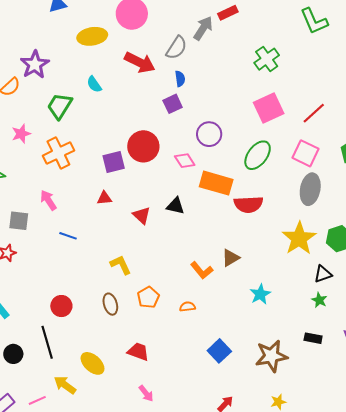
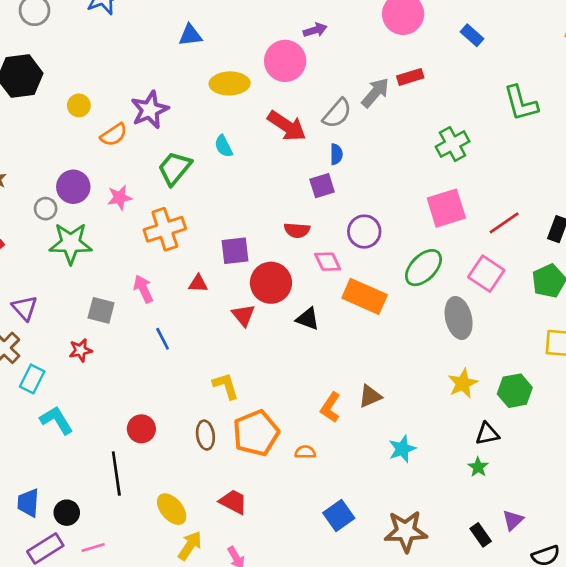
red circle: (143, 146) -> (271, 283), moved
gray ellipse: (310, 189) -> (459, 318), moved, turned -32
red triangle: (104, 198) -> (198, 283), moved
red semicircle: (248, 204) -> (297, 230), moved, size x0.7
red triangle: (142, 215) -> (243, 315), moved
blue line: (68, 236) -> (163, 339), turned 36
yellow star: (299, 238) -> (463, 383), size x0.7
orange L-shape: (202, 270) -> (330, 407), turned 65
orange pentagon: (148, 297) -> (256, 433), size x1.6
black rectangle: (313, 338) -> (481, 535), moved, turned 36
black circle: (13, 354) -> (67, 513), moved
yellow arrow: (65, 385) -> (190, 546), moved, turned 80

